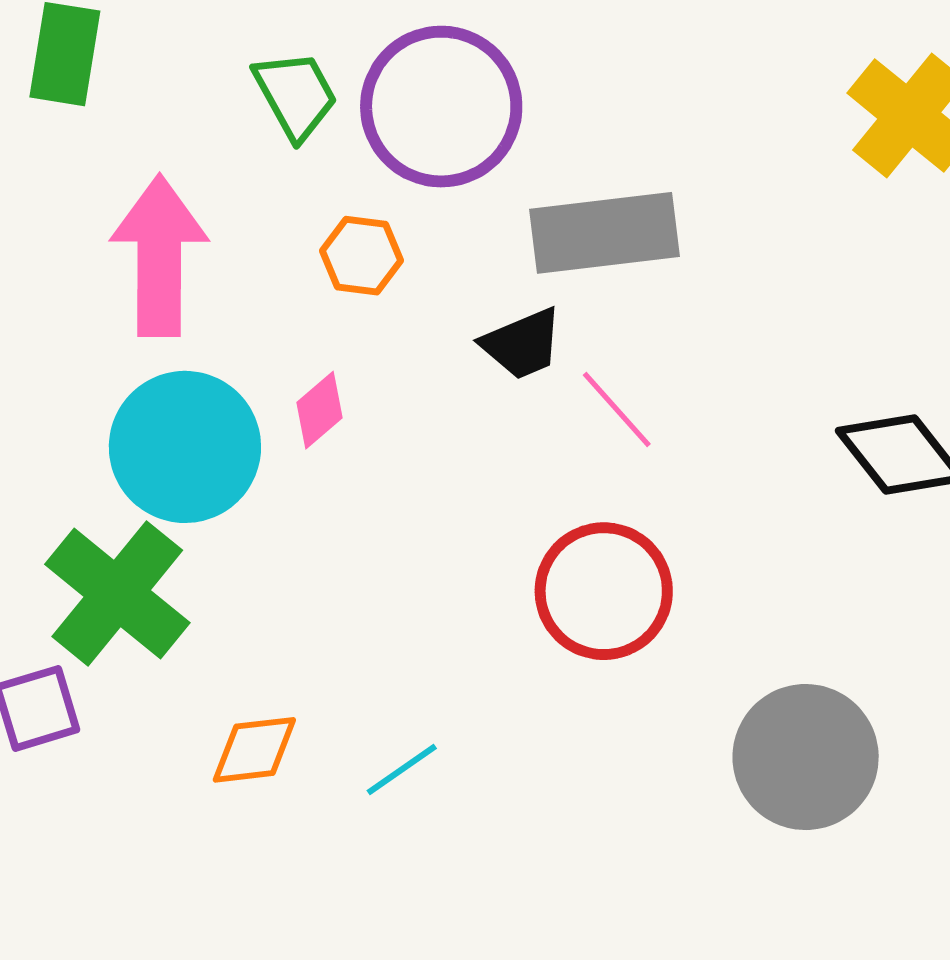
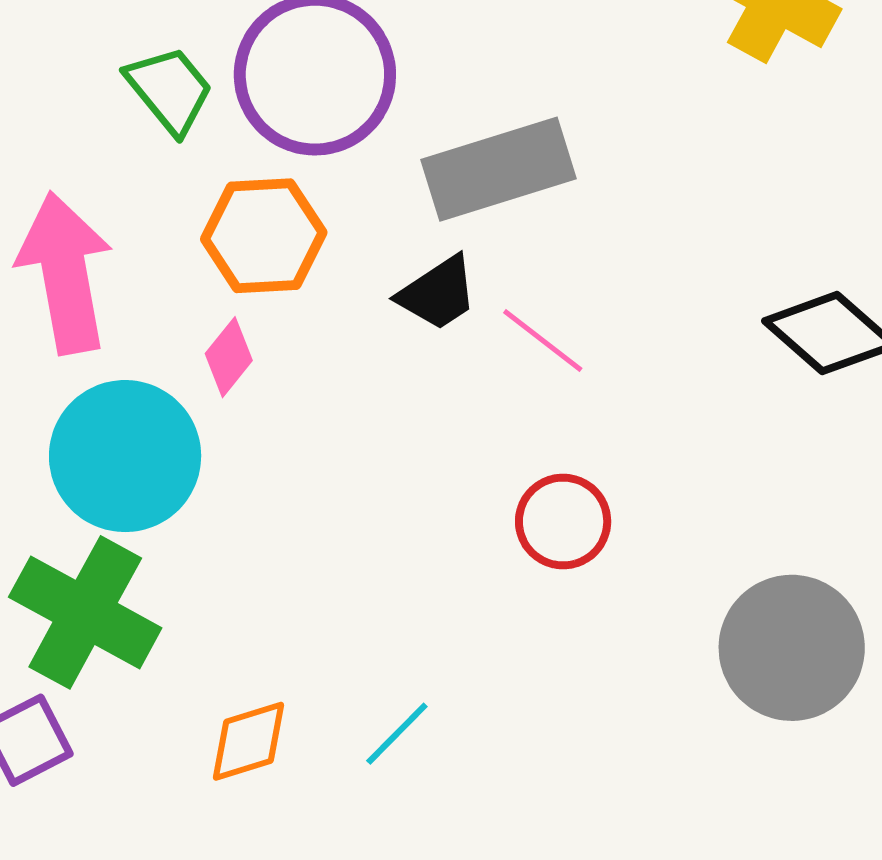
orange hexagon: (361, 256) -> (264, 236), size x1.5
pink diamond: (319, 410) -> (229, 357), moved
red circle: (604, 591) -> (563, 522), size x0.7

